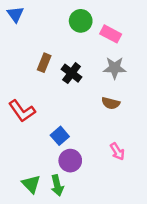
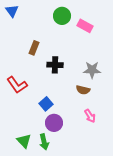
gray star: (115, 68) -> (92, 70), moved
black cross: (72, 73) -> (55, 65), moved, turned -35
brown semicircle: (111, 103) -> (83, 90), moved

